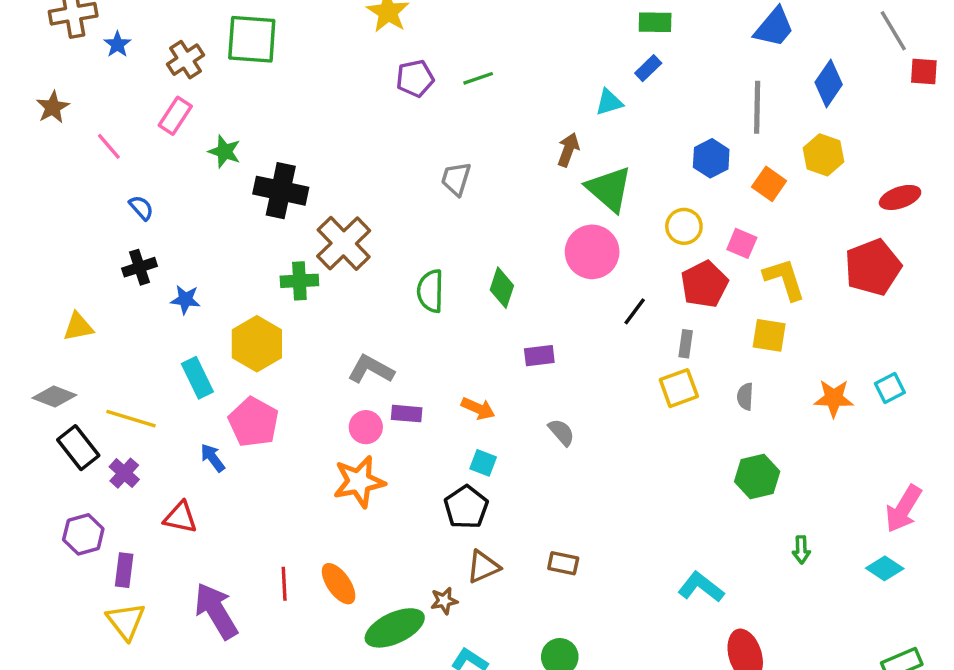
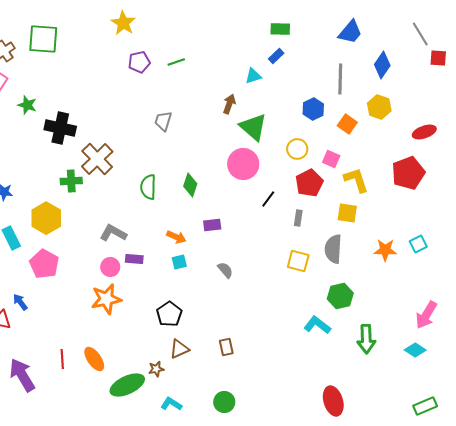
yellow square: (679, 388) -> (298, 261), moved, turned 35
gray semicircle: (745, 397) -> (333, 249), size x1.8
orange arrow: (478, 408) -> (176, 237), moved
blue arrow: (213, 458) -> (20, 302), moved
cyan square: (483, 463) -> (179, 262), moved, turned -35
green arrow: (801, 550) -> (366, 339), size x1.8
brown rectangle: (563, 563) -> (226, 347), turned 66
cyan L-shape: (701, 587) -> (317, 325), moved

